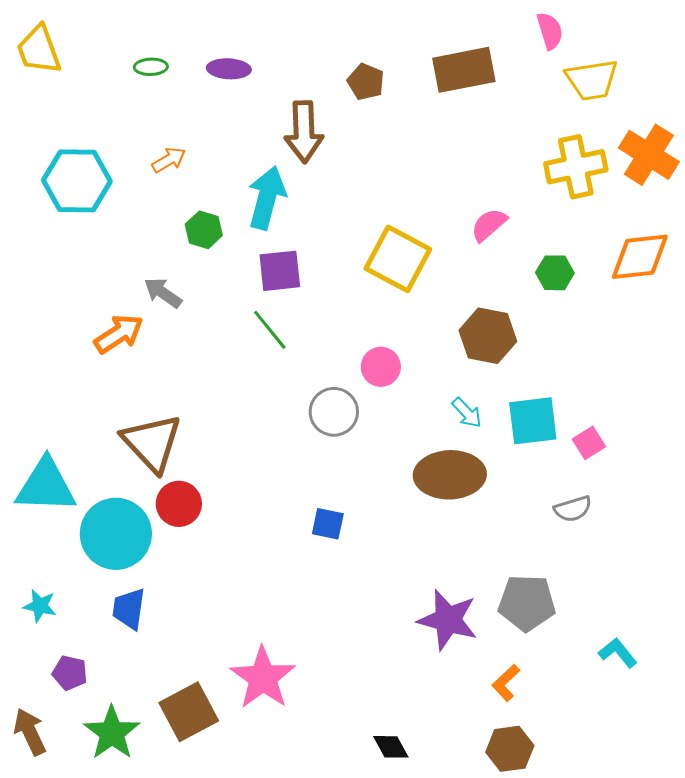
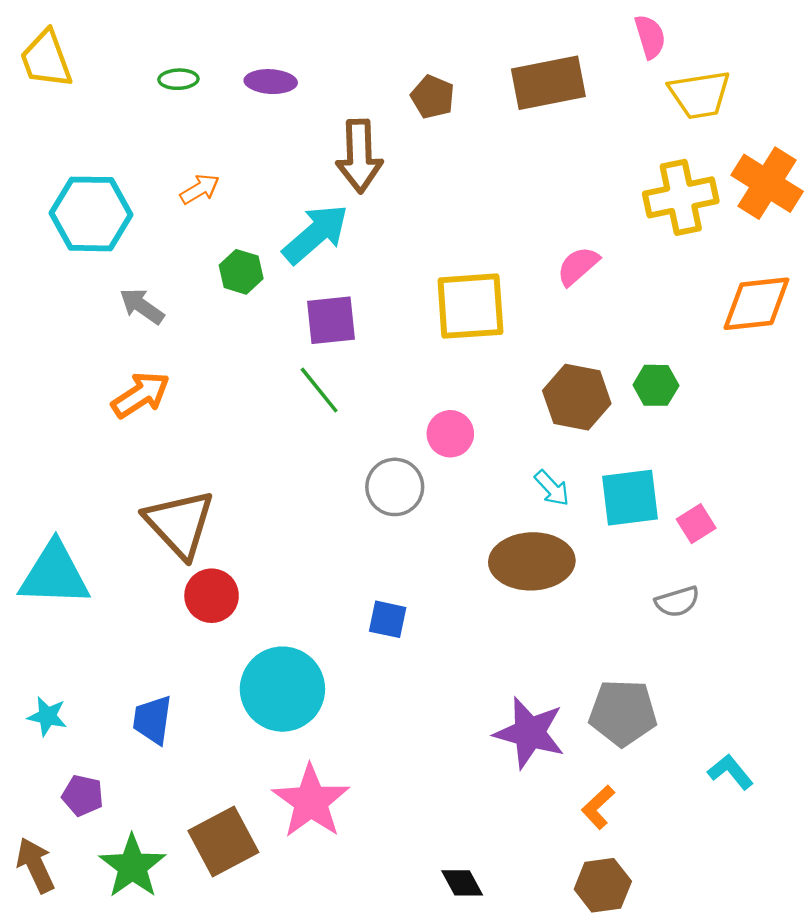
cyan arrow: (267, 198) -> (316, 234), turned 34
yellow square: (398, 259) -> (470, 306), turned -32
green hexagon: (555, 273) -> (656, 385), moved
gray arrow: (163, 293) -> (142, 306), moved
cyan circle: (116, 534) -> (282, 689), moved

